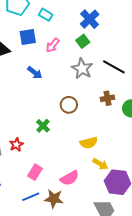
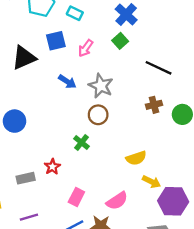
gray star: (82, 69) -> (101, 86), moved
brown circle: (69, 105) -> (98, 115), moved

